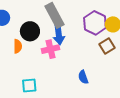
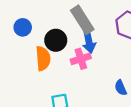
orange semicircle: (18, 46) -> (43, 58), size x1.5

